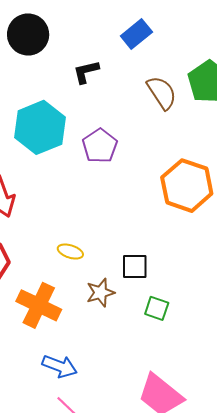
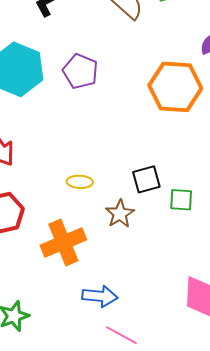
orange cross: (39, 305) -> (63, 243), turned -33
green square: (157, 308) -> (181, 200), moved

